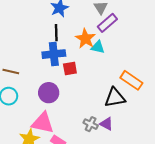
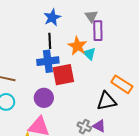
purple rectangle: (107, 23) -> (98, 31), turned -48
cyan triangle: (98, 47) -> (89, 54), turned 32
red square: (70, 69) -> (63, 75), size x1.6

